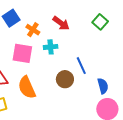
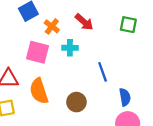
green square: (100, 22) -> (128, 25), turned -35
brown circle: (65, 79) -> (76, 102), moved

